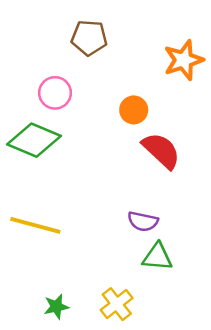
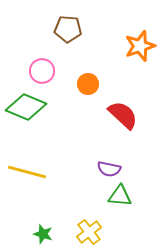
orange circle: (134, 110) -> (88, 84), moved
green star: (56, 307) -> (43, 234), turned 30

